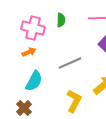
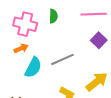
cyan semicircle: (34, 81) -> (33, 68), moved

